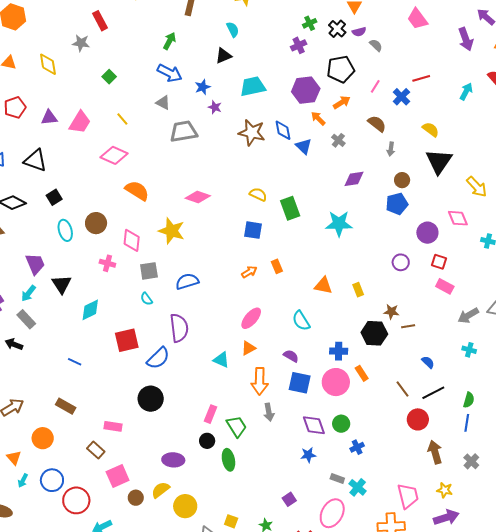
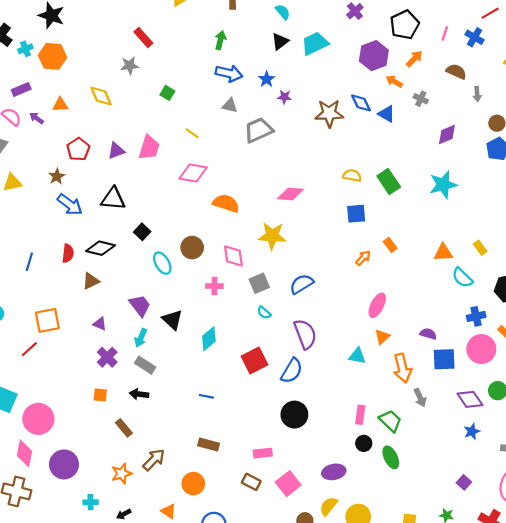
cyan trapezoid: (253, 86) -> (315, 43), moved
cyan semicircle: (301, 321) -> (462, 278), moved
pink square: (118, 476) -> (288, 484), moved

